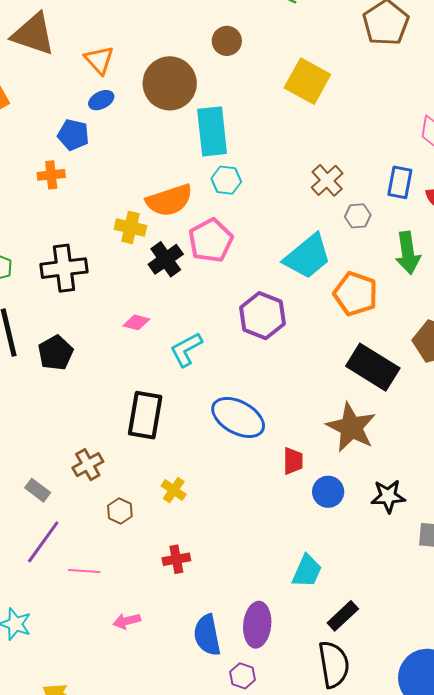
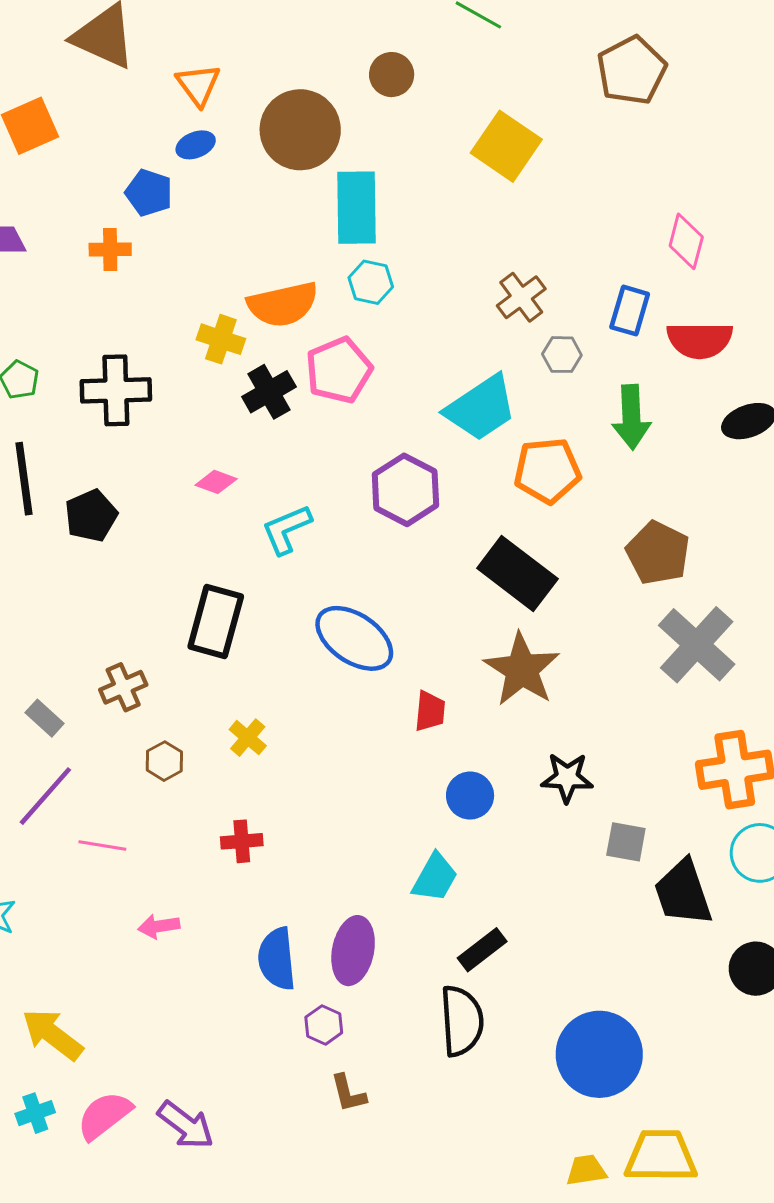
orange pentagon: (356, 294) -> (547, 471), turned -30
black rectangle: (373, 367) -> (517, 574), moved
blue circle: (328, 492) -> (470, 796), moved

